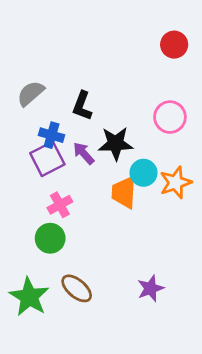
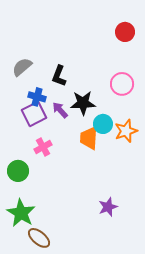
green circle: (50, 238) -> (18, 171), moved
brown ellipse: (77, 288) -> (39, 238), moved

